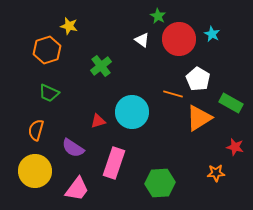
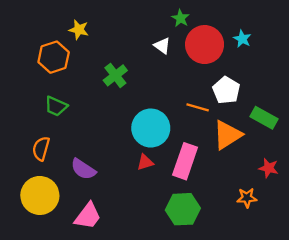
red triangle: (98, 121) -> (145, 162), moved
pink rectangle: (114, 163) -> (185, 161), moved

